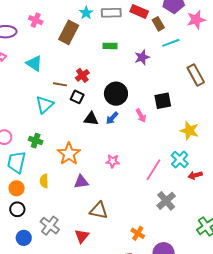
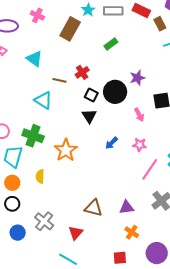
green rectangle: (110, 46) -> (111, 44), turned -40
purple star: (142, 57) -> (137, 78), moved
black square: (77, 97) -> (91, 95), moved
cyan triangle: (45, 105) -> (43, 100), turned -48
blue arrow: (112, 118) -> (111, 143), moved
black triangle: (91, 119) -> (89, 116), turned 49
green cross: (36, 141) -> (33, 136), size x1.5
pink star: (113, 161) -> (140, 145), moved
purple triangle: (81, 182) -> (127, 207), moved

